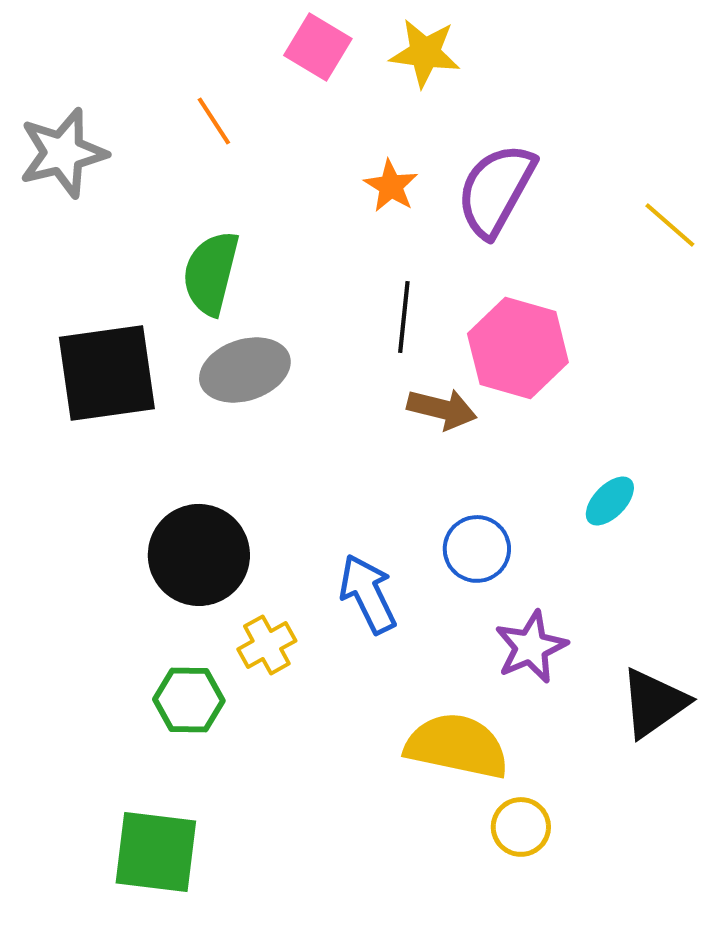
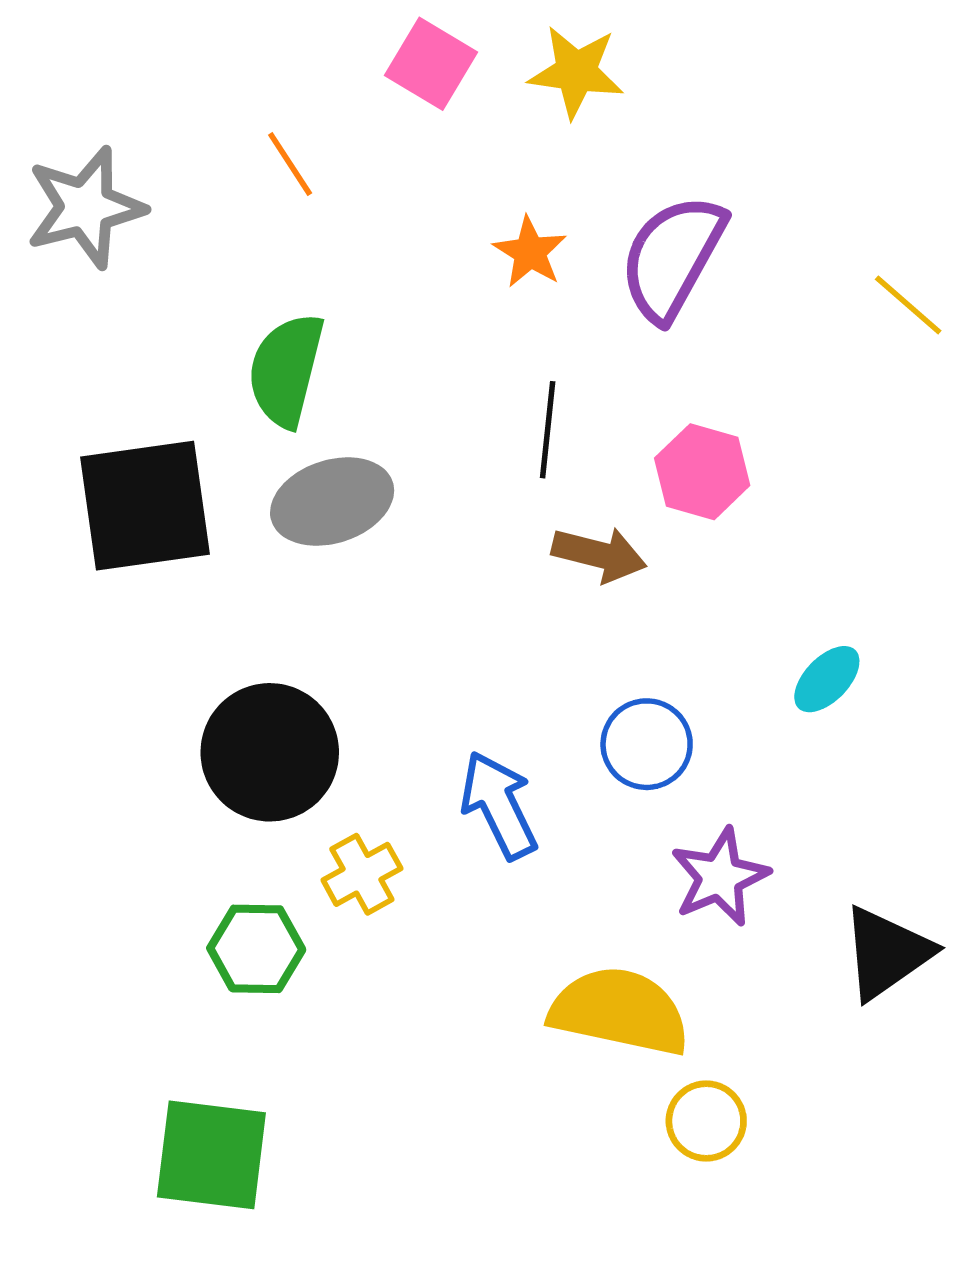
pink hexagon: (518, 348) -> (702, 472), size x0.7

